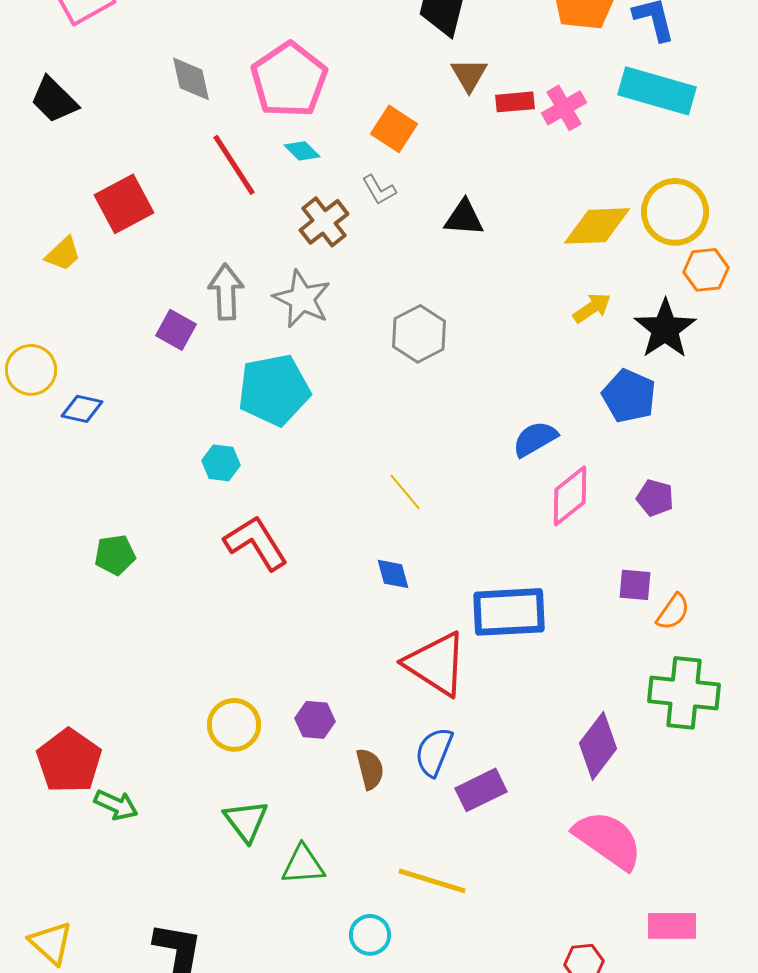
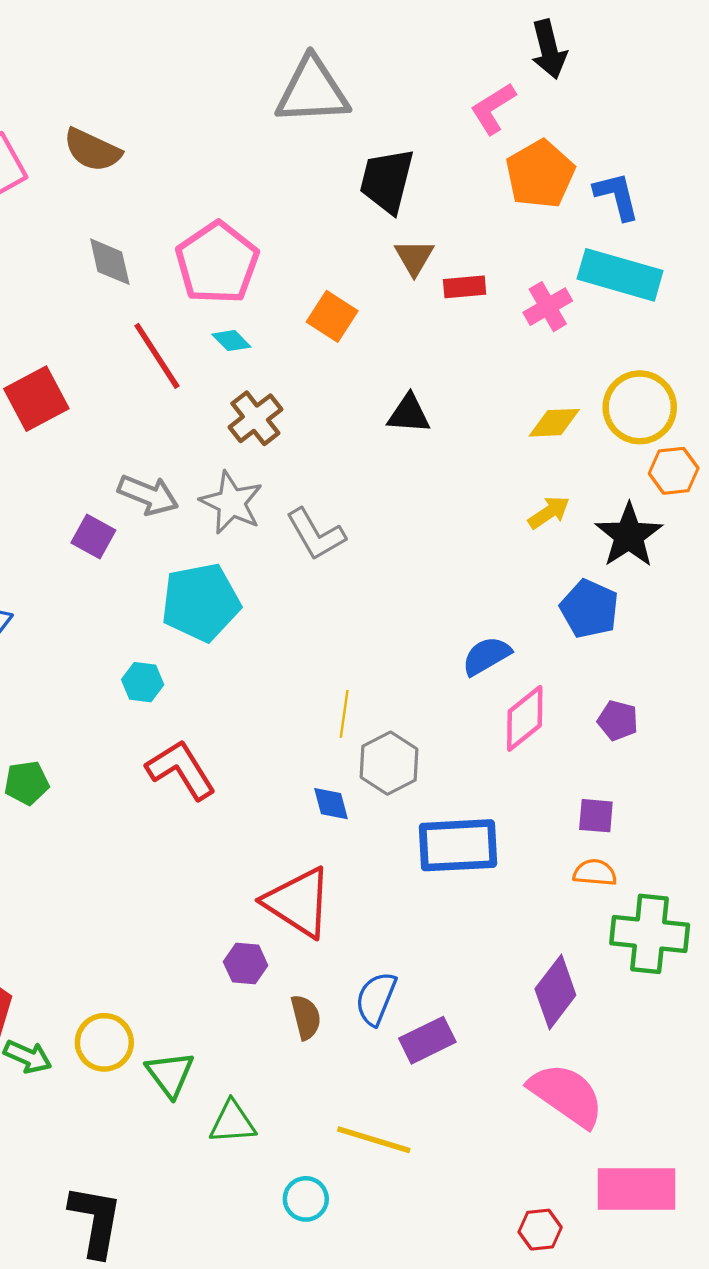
pink cross: (564, 108) -> (548, 307), moved
gray L-shape: (379, 190) -> (316, 534), moved, size x1.6
yellow diamond: (597, 226) -> (554, 423), size x0.7
gray arrow: (226, 292) -> (148, 495), turned 114
gray hexagon: (419, 334) -> (389, 763), moved
yellow line: (405, 492) -> (344, 714), turned 48
orange semicircle: (673, 612) -> (595, 873), moved, turned -120
red triangle: (436, 664) -> (298, 902), moved
yellow circle: (234, 725) -> (104, 1042), moved
pink rectangle: (672, 926) -> (636, 1189), size x1.5

